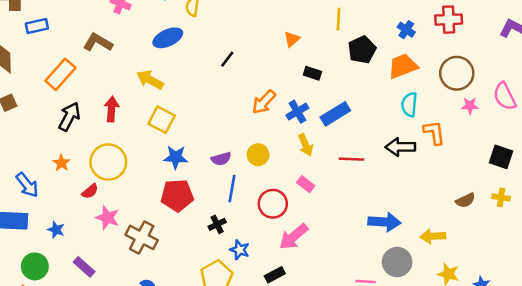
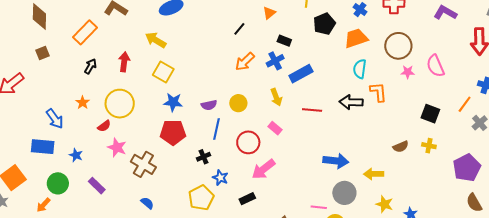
black line: (227, 59) -> (239, 29), moved
blue cross: (297, 112) -> (275, 61), moved
black arrow: (69, 117) -> (90, 66), size x0.7

